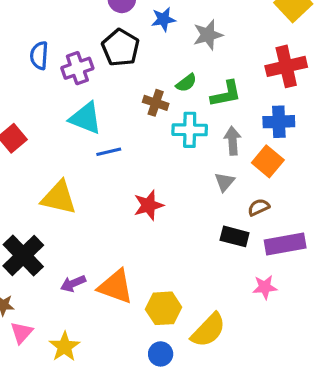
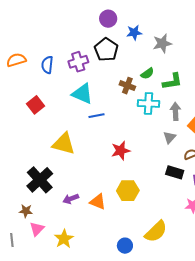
blue semicircle: (39, 56) -> (47, 65), moved
orange triangle: (116, 287) -> (98, 202), size x0.7
yellow hexagon: (164, 308) -> (128, 191), moved

